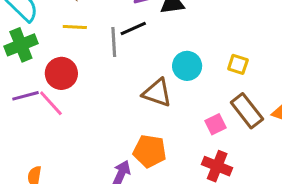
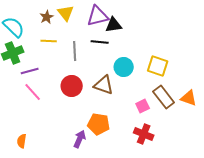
black line: (133, 28) -> (100, 42), moved, turned 30
yellow square: (238, 64) -> (158, 66), size x1.5
red circle: (61, 73) -> (72, 86), moved
purple line: (25, 96) -> (30, 71), moved

